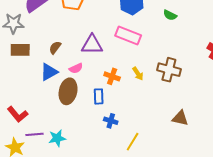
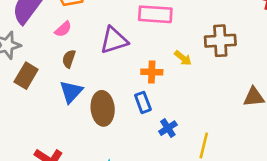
brown rectangle: (20, 50) -> (26, 76), turned -42
pink semicircle: (76, 68) -> (63, 29), moved
blue cross: (111, 121) -> (168, 128), turned -32

